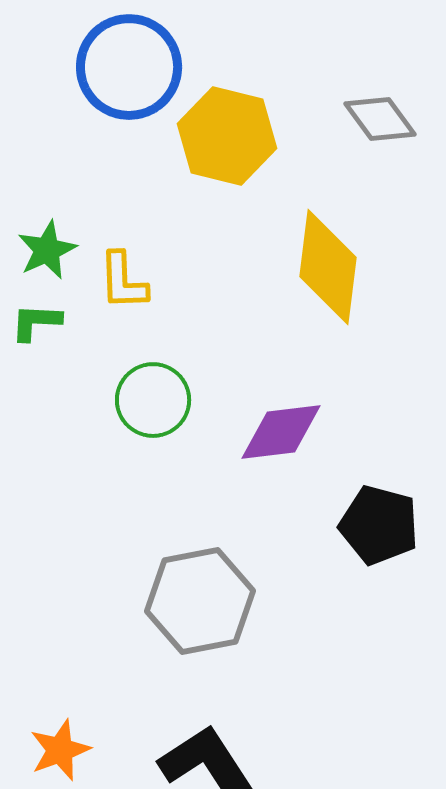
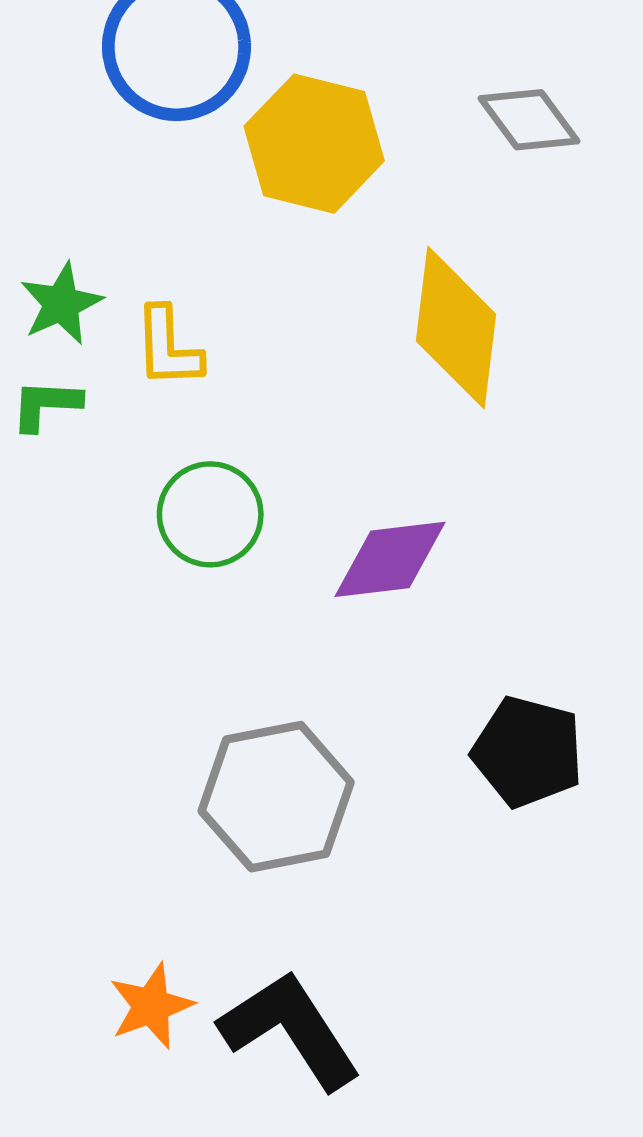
black pentagon: (379, 525) -> (528, 752), moved
orange star: (60, 750) -> (151, 1006), moved

